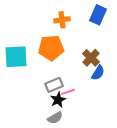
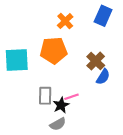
orange cross: (62, 20) -> (65, 21), turned -35
gray rectangle: (54, 85) -> (45, 96), moved, turned -66

